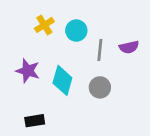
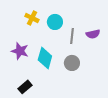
yellow cross: (44, 25) -> (32, 18), turned -32
black rectangle: (35, 121) -> (25, 87), turned -32

